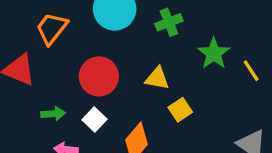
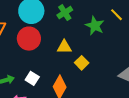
yellow line: (251, 71) -> (117, 15), moved
red circle: (99, 76) -> (29, 39), moved

